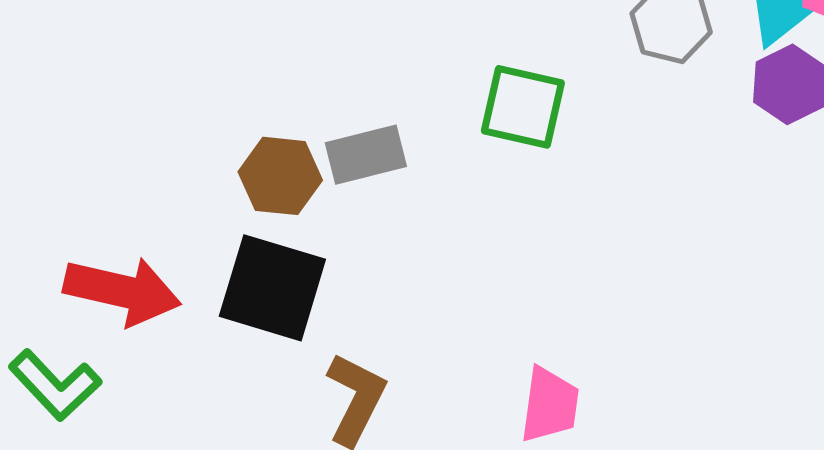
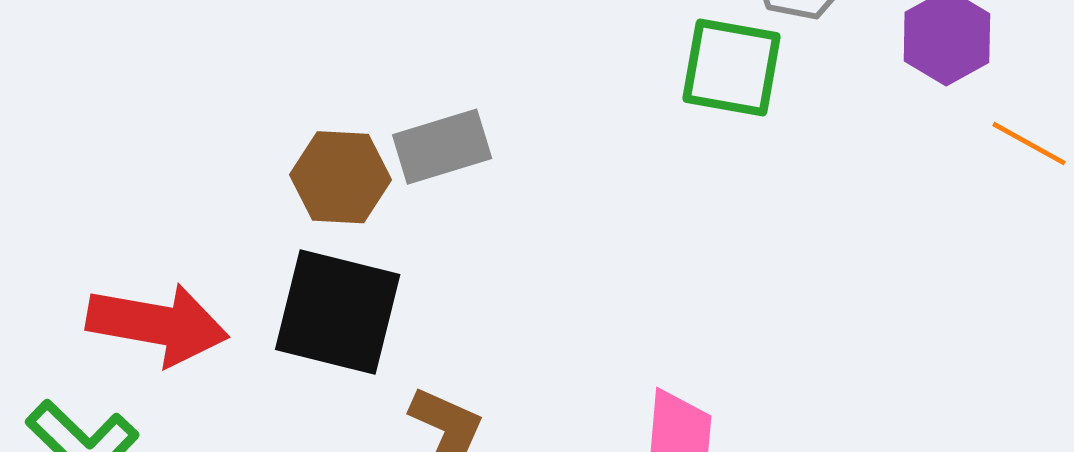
green square: (523, 107) -> (731, 67), moved

